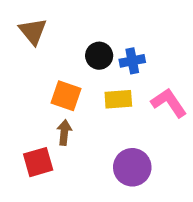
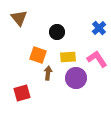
blue cross: (132, 61) -> (99, 28), moved, turned -32
brown arrow: (64, 132) -> (48, 73), moved
purple circle: (132, 167) -> (76, 78), moved

